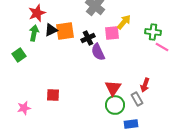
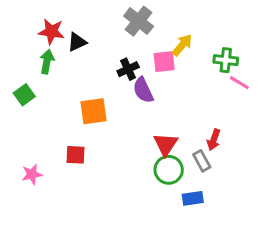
red star: (37, 13) -> (51, 32), turned 30
black triangle: (51, 30) -> (77, 42), moved
orange square: (65, 31) -> (94, 111), moved

